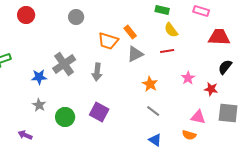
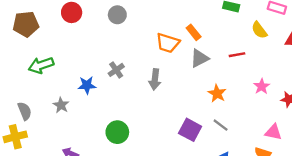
gray circle: (76, 17) -> (117, 15), moved
yellow semicircle: (171, 30) -> (259, 30), moved
gray cross: (64, 64) -> (116, 70), size x0.6
gray star: (39, 105) -> (61, 105), moved
purple square: (99, 112) -> (190, 130), moved

